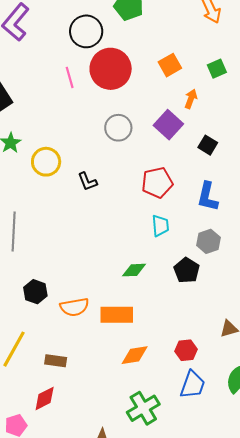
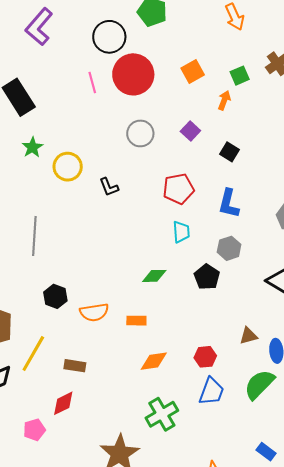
orange arrow: (191, 99) -> (224, 100), moved
purple square: (168, 125) -> (190, 131), size x0.7
orange rectangle: (117, 315) -> (136, 321), size x0.6

